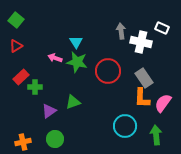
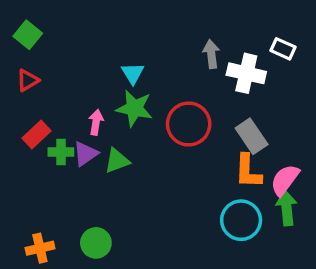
pink arrow: (55, 58) -> (96, 122), moved, turned 80
green triangle: (73, 102) -> (117, 161), moved
purple triangle: (49, 111) -> (85, 154), moved
cyan circle: (125, 126) -> (241, 220), moved
green arrow: (156, 135) -> (287, 208), moved

